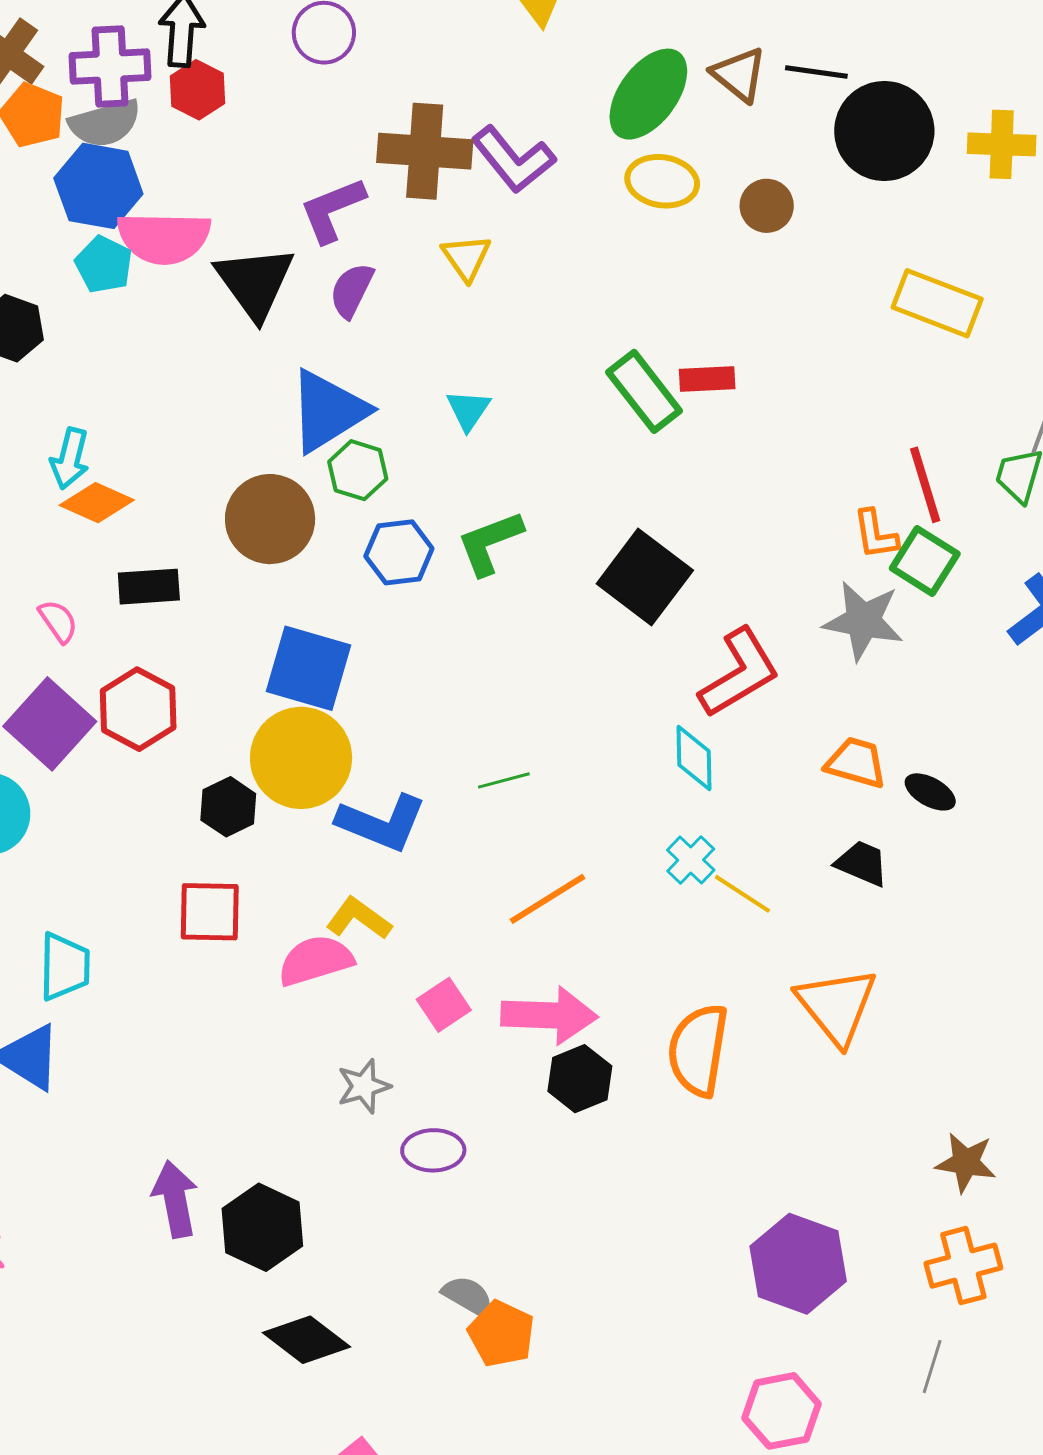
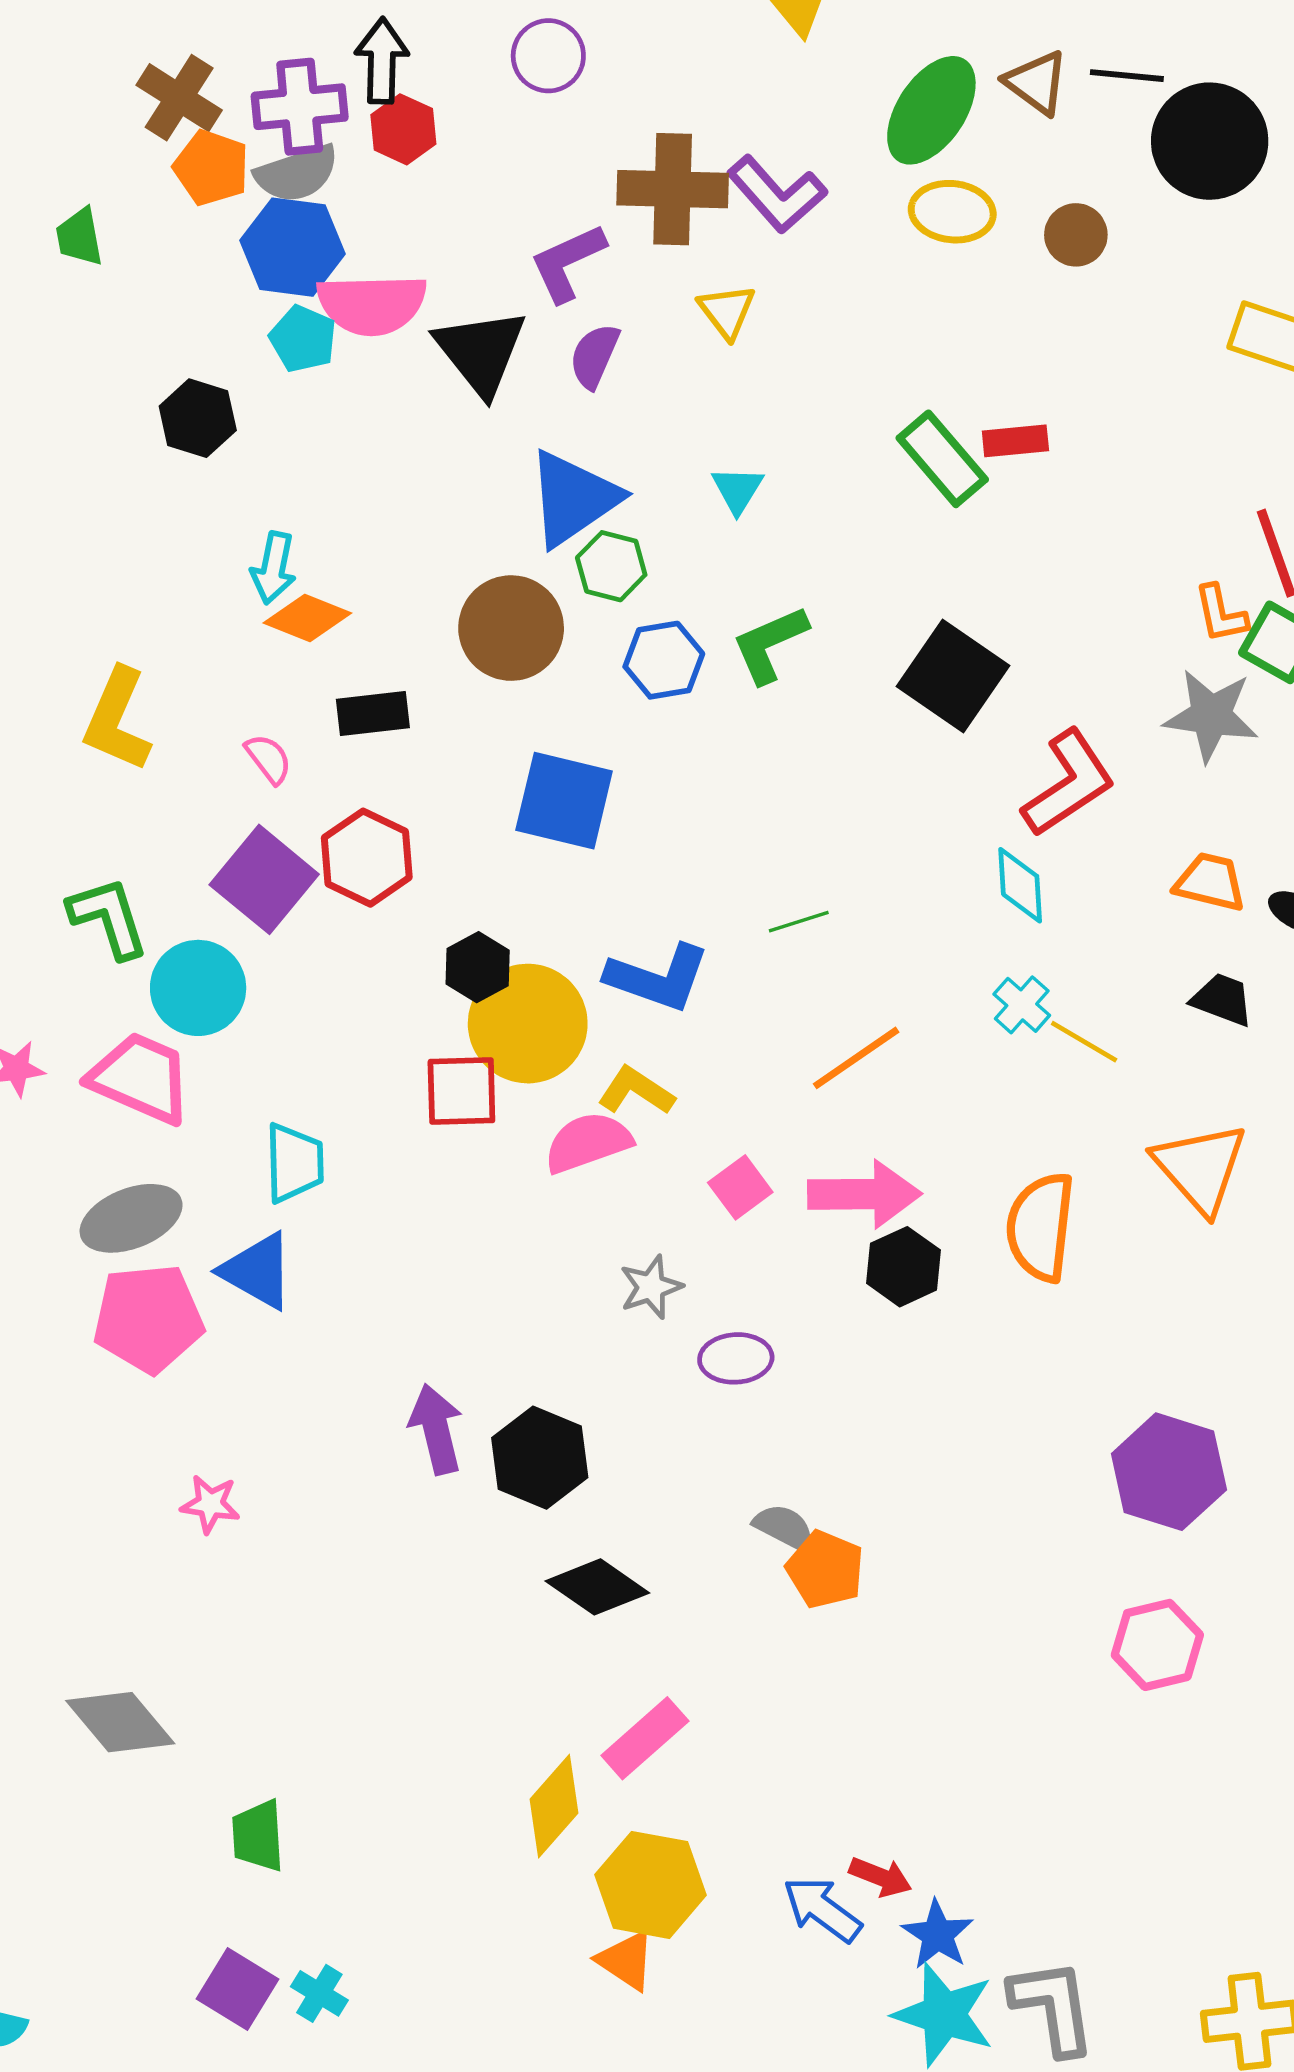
yellow circle: (301, 758) -> (528, 1024), moved

